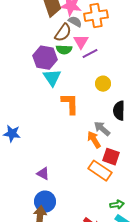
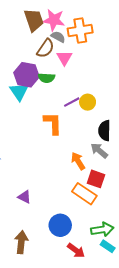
green semicircle: (64, 50) -> (47, 78), moved
purple line: (90, 54) -> (72, 102), moved
cyan triangle: (52, 78) -> (19, 92), moved
gray arrow: (102, 129) -> (99, 151), moved
blue circle: (45, 202) -> (60, 225), moved
green arrow: (117, 205) -> (102, 229), size x1.5

